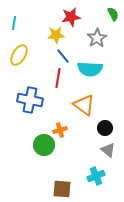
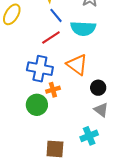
red line: (58, 78) -> (51, 37), turned 48
blue cross: (30, 100) -> (40, 69), moved

